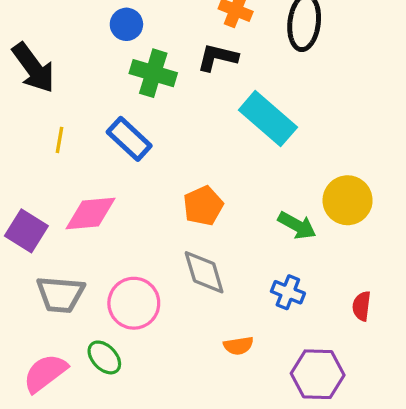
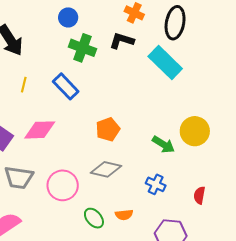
cyan rectangle: (268, 119) -> (165, 63), moved
gray diamond: (204, 272) -> (106, 169), turned -64
green ellipse: (104, 357) -> (94, 218), moved

